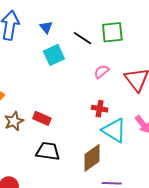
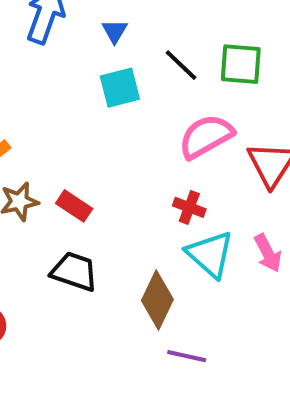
pink semicircle: (101, 72) -> (206, 136), size x1.8
brown diamond: (92, 158) -> (157, 300), turned -40

